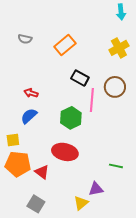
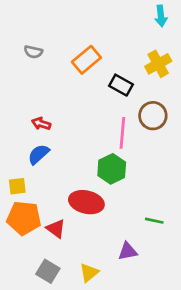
black rectangle: (80, 78) -> (121, 85), moved
green hexagon: (71, 118) -> (112, 169), moved
yellow triangle: (81, 203) -> (89, 273), moved

